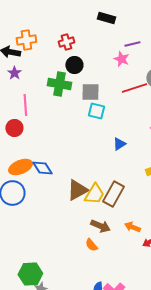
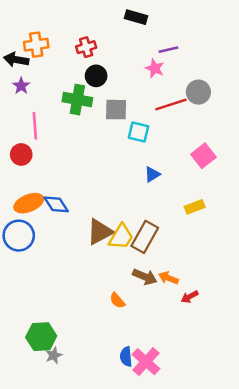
cyan square: (96, 111) -> (139, 132), moved
brown arrow: (100, 226) -> (145, 277), moved

